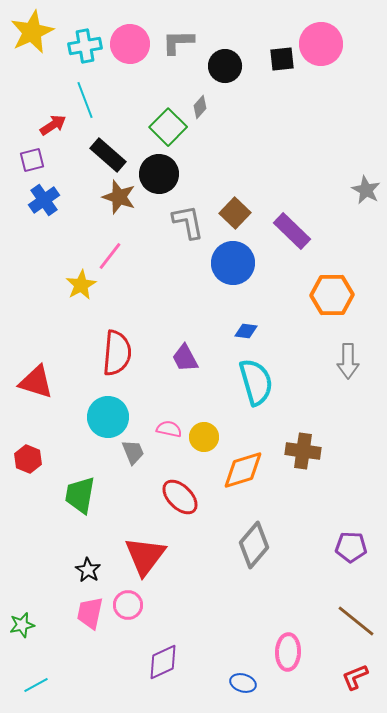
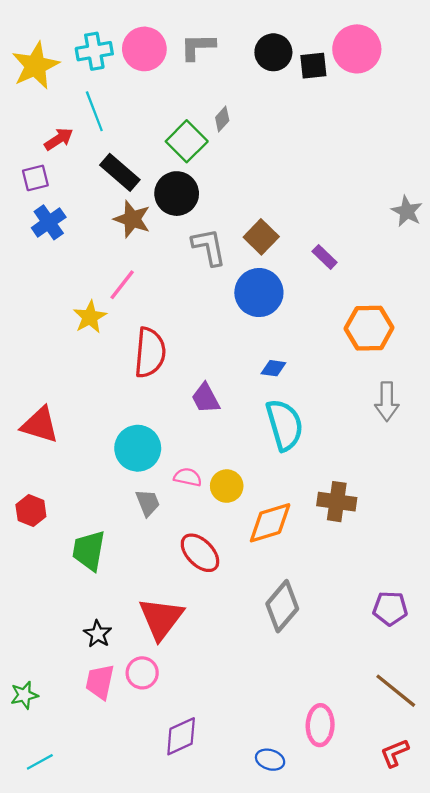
yellow star: (32, 32) -> (35, 66), moved
black circle: (225, 66) -> (273, 52), moved
purple rectangle: (292, 231) -> (325, 257), size x0.6
red semicircle: (117, 353) -> (150, 353), moved
cyan circle: (108, 417) -> (138, 448), moved

